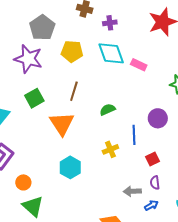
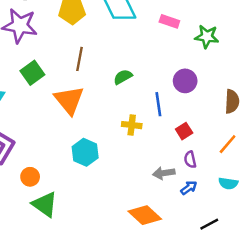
pink rectangle: (139, 65) -> (169, 21), moved
yellow cross: (110, 149) -> (132, 125), turned 35

